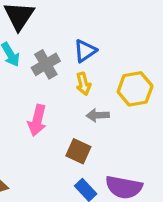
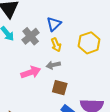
gray arrow: (98, 115) -> (53, 65), moved
pink arrow: (37, 120) -> (31, 72), turned -114

